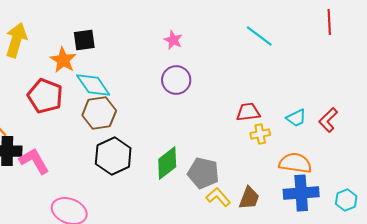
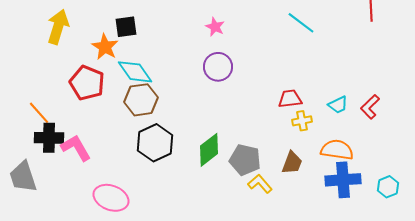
brown trapezoid: (249, 198) -> (292, 163), moved

